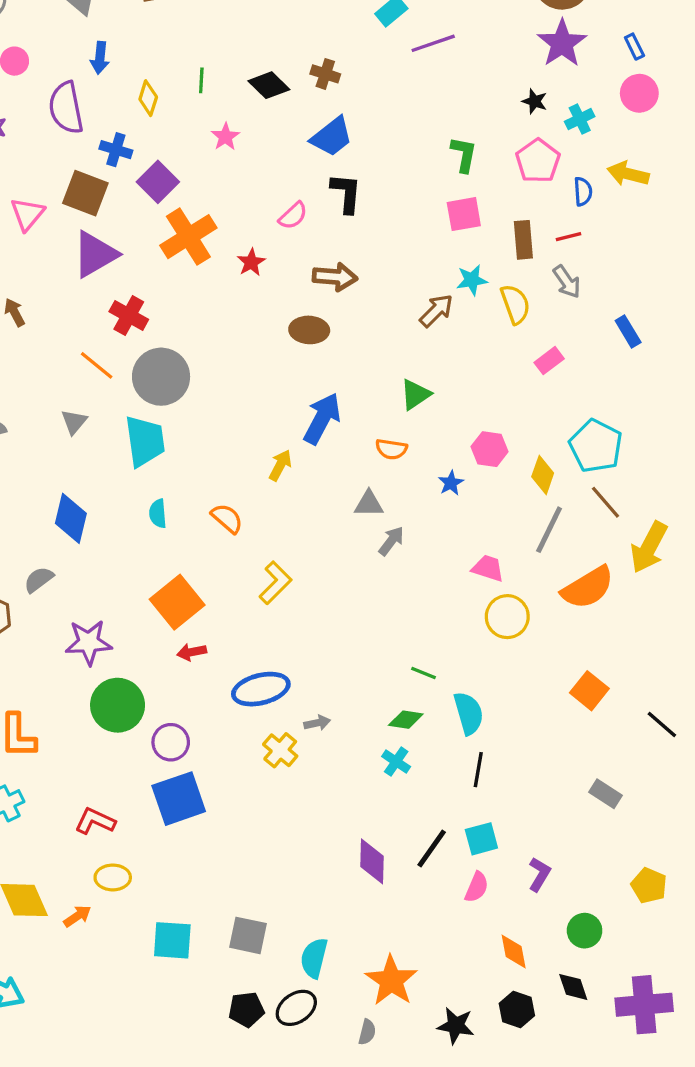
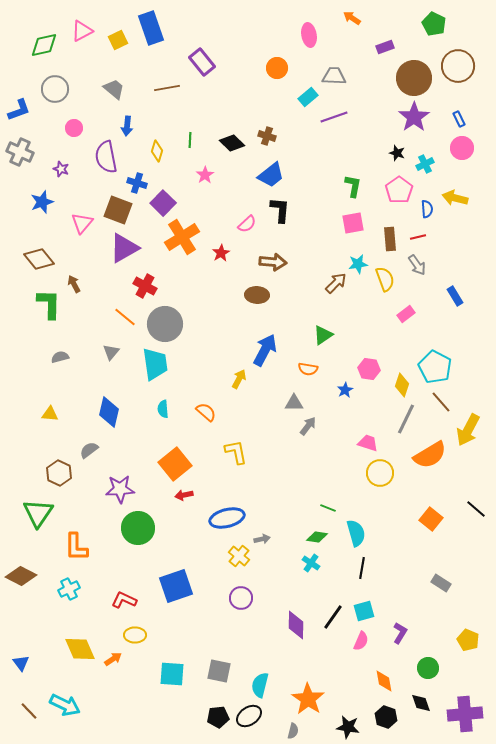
yellow L-shape: (275, 583) -> (236, 452), turned -56
black line: (662, 724) -> (476, 509), moved
purple circle: (171, 742) -> (241, 598), moved

